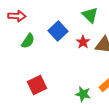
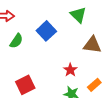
red star: (83, 42) -> (70, 70), moved

